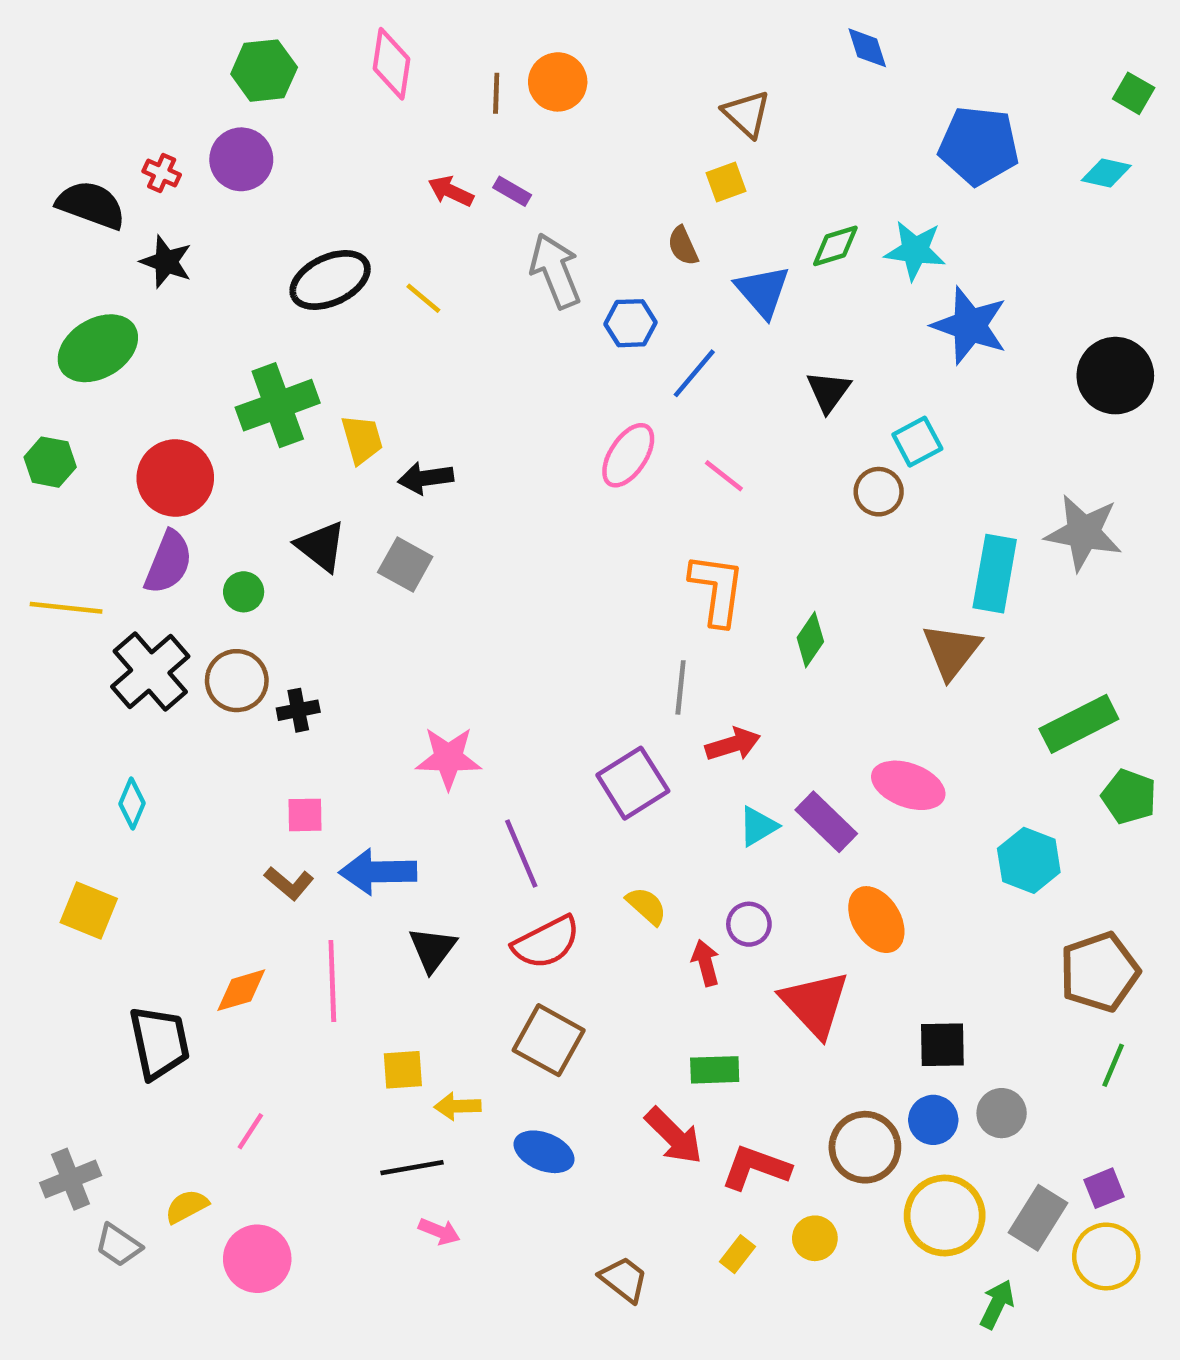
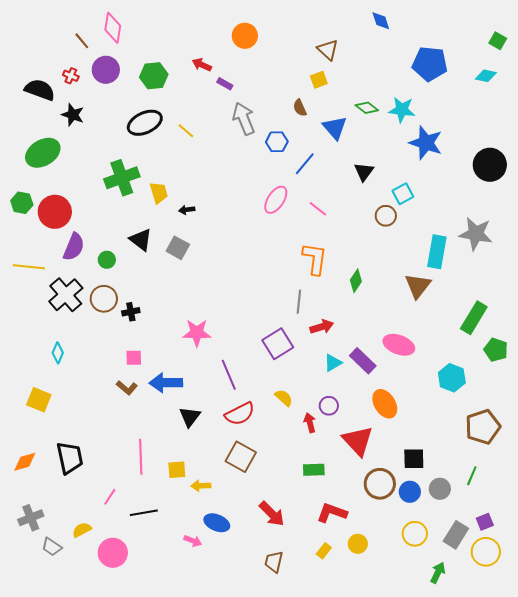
pink diamond: (392, 64) -> (113, 28), moved
green hexagon: (264, 71) -> (154, 76), moved
brown line: (496, 93) -> (82, 41), moved, turned -42
red arrow: (451, 191) -> (202, 65), moved
green diamond: (835, 246) -> (367, 108), turned 55
red circle: (175, 478) -> (55, 212), moved
black arrow: (426, 478) -> (187, 210), size x0.7
green rectangle: (1079, 724) -> (474, 318), turned -32
pink line: (332, 981) -> (141, 457), moved
orange diamond: (241, 990) -> (25, 462), moved
green line: (1113, 1065) -> (472, 476), moved
red arrow: (674, 1136) -> (272, 514), moved
brown circle: (865, 1147) -> (380, 484), moved
blue ellipse: (544, 1152) -> (217, 523), moved
black line: (412, 1168) -> (144, 513), moved
yellow circle: (945, 1215) -> (415, 534), size x0.7
brown trapezoid: (624, 1279) -> (274, 562), turned -115

